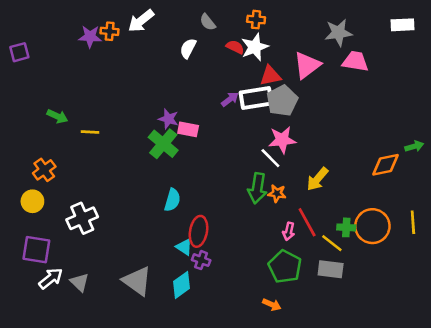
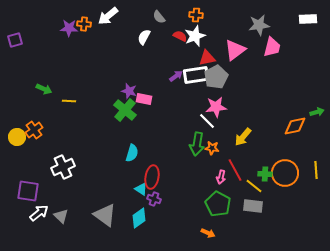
pink trapezoid: (355, 61) -> (272, 47), turned 95
yellow circle: (32, 201) -> (17, 137), moved

